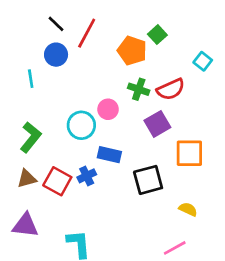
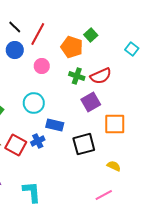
cyan square: (203, 61) -> (132, 49), moved
pink circle: (108, 109) -> (42, 66), moved

